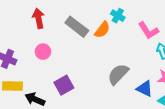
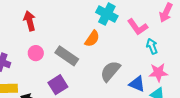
cyan cross: (118, 16) -> (107, 14), size x1.5
gray rectangle: (77, 27) -> (67, 56), moved
orange semicircle: (102, 30) -> (92, 39), moved

